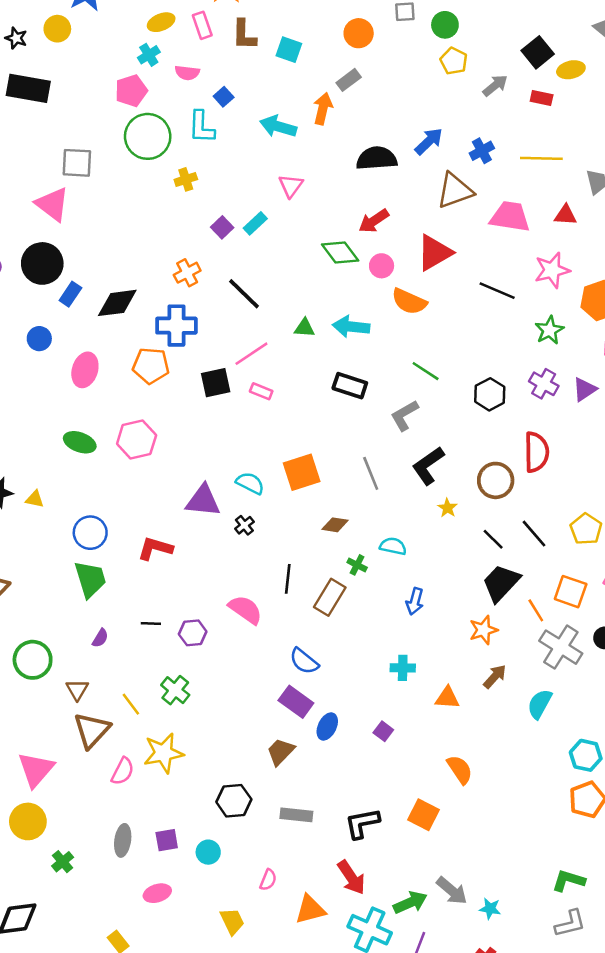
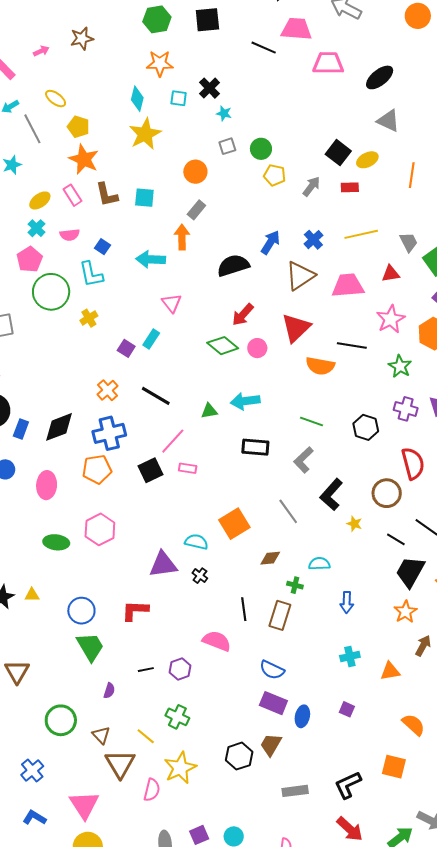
orange semicircle: (409, 301) -> (320, 366), moved
black hexagon: (234, 801) -> (239, 756), moved

